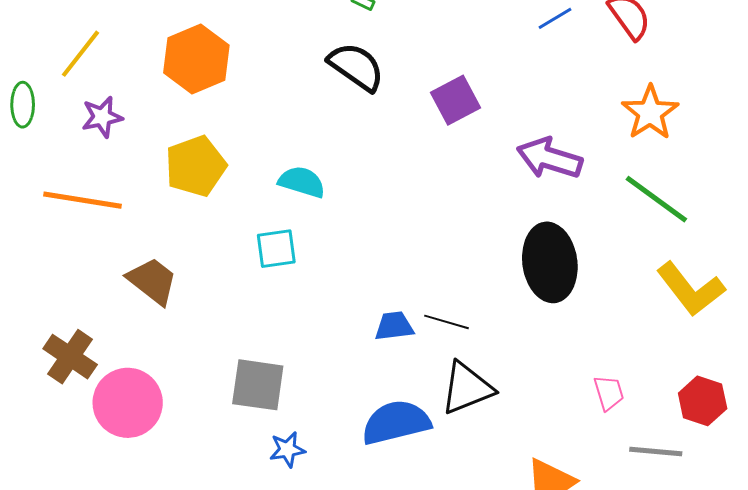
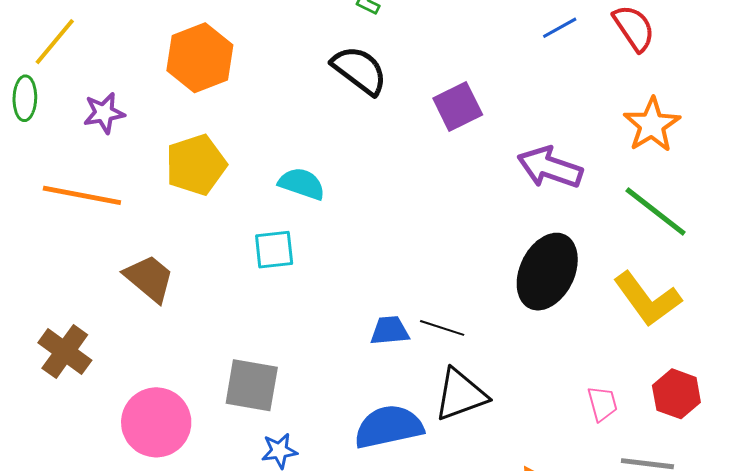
yellow line: (80, 54) -> (55, 42), moved
black ellipse: (550, 262) -> (547, 272), turned 32
yellow L-shape: (691, 289) -> (647, 299), moved
red hexagon: (703, 401) -> (676, 394), moved
pink circle: (128, 403) -> (156, 422), moved

